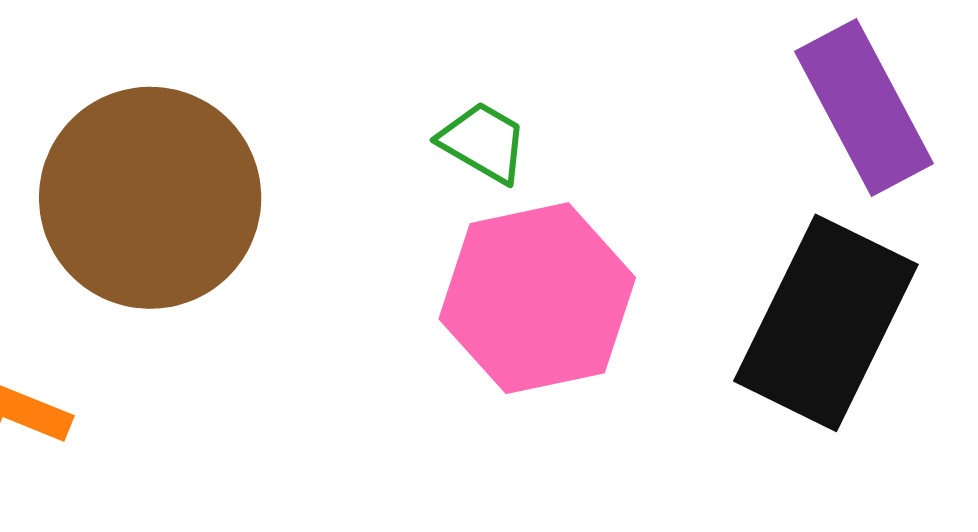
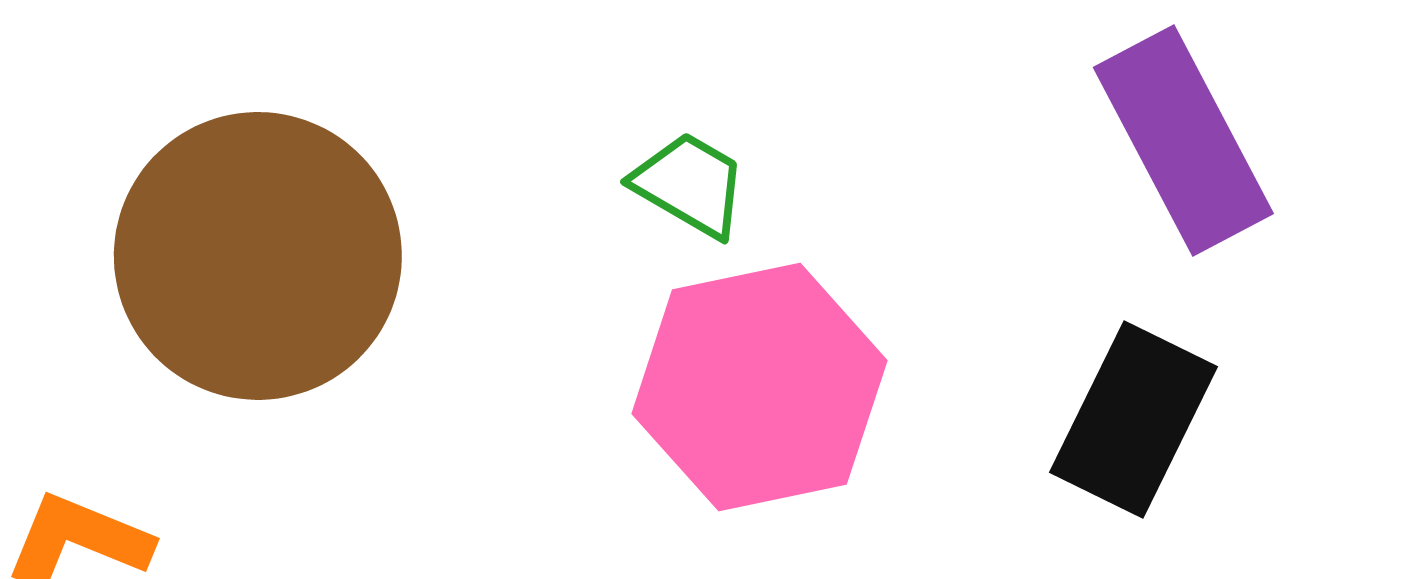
black rectangle: (826, 323) -> (1134, 420), size x0.7

